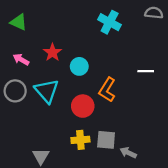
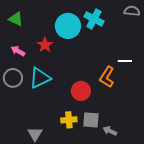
cyan circle: (79, 66) -> (68, 26), moved, size x1.6
orange L-shape: (107, 90) -> (107, 77), moved
cyan triangle: (47, 91) -> (40, 78), turned 45
red circle: (83, 106) -> (81, 91), moved

